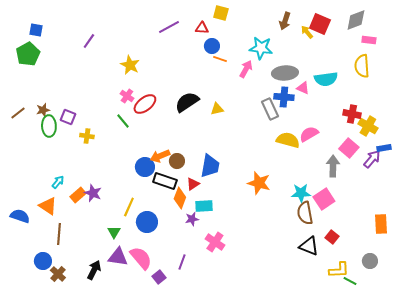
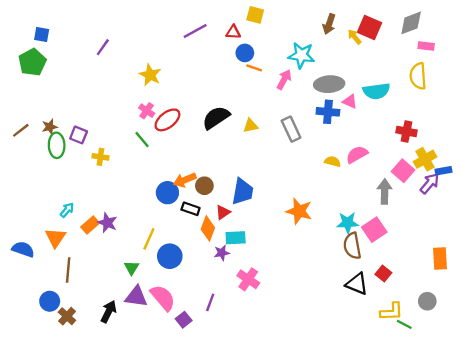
gray rectangle: (270, 109) -> (291, 129), moved
yellow cross: (368, 126) -> (425, 159), moved, turned 30
yellow semicircle: (288, 140) -> (333, 161), size x0.6
black rectangle: (165, 181) -> (191, 209), size x0.7
orange triangle: (48, 206) -> (55, 238), turned 30

